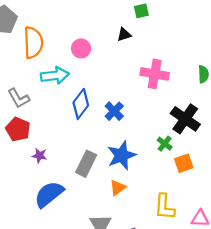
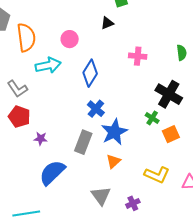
pink cross: (155, 74) -> (138, 56), size x0.7
blue diamond: (81, 104) -> (90, 73), moved
blue cross: (114, 111) -> (96, 109), moved
yellow L-shape: (164, 207) -> (157, 175), turned -65

